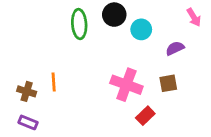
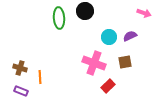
pink arrow: (194, 17) -> (144, 13), turned -40
cyan circle: (141, 29) -> (109, 37), moved
orange line: (54, 82) -> (40, 77), moved

